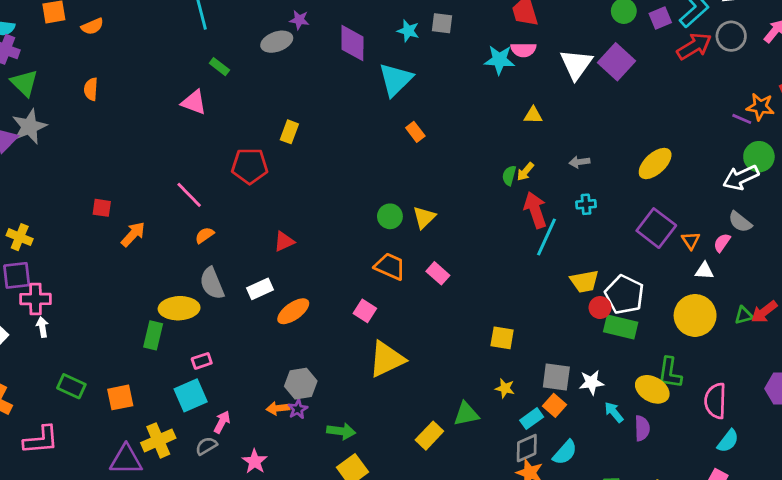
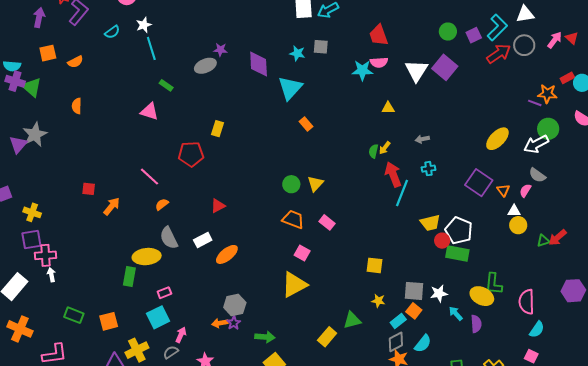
green triangle: (24, 83) -> (32, 87), moved
yellow ellipse: (655, 163) -> (497, 139), moved
pink square: (365, 311) -> (302, 253), moved
yellow circle: (695, 315) -> (518, 225), moved, size x0.6

